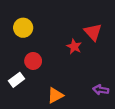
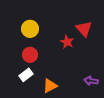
yellow circle: (23, 28) -> (30, 29), moved
white rectangle: (16, 80) -> (26, 75), moved

